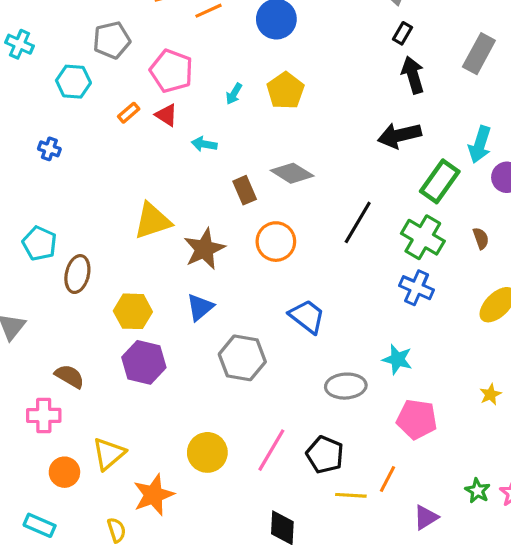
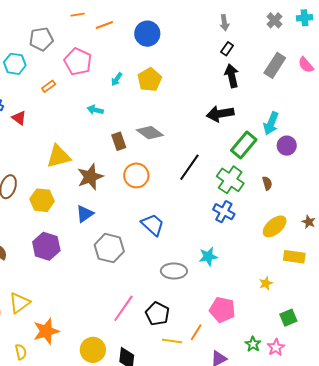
red triangle: (166, 115) -> (19, 118), moved
yellow hexagon: (133, 311) -> (42, 200), moved
cyan star: (397, 359) -> (208, 256), turned -30
pink pentagon: (417, 419) -> (222, 310), moved
yellow circle: (207, 452) -> (93, 350), moved

